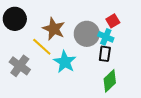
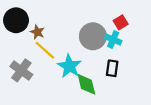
brown star: (54, 29) -> (37, 32), moved, size x0.6
black rectangle: (105, 54) -> (112, 68), moved
green diamond: (110, 81) -> (86, 84), moved, turned -60

